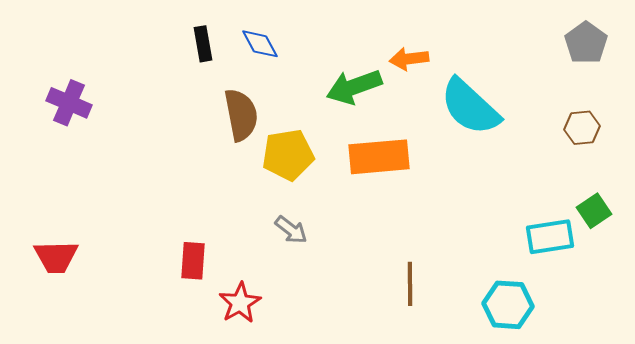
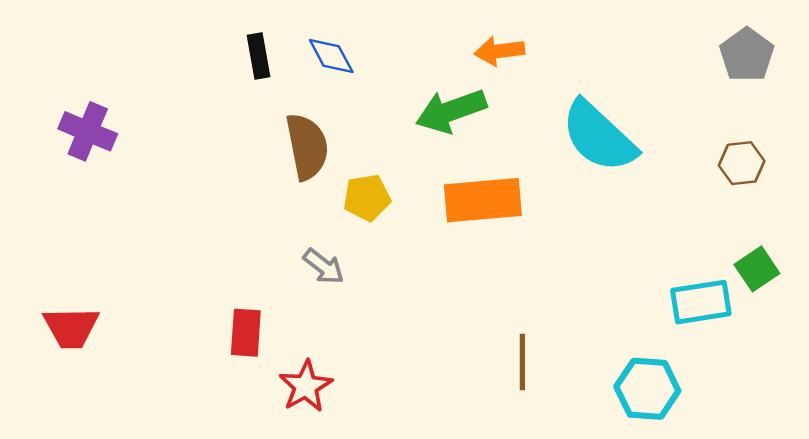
orange arrow: (409, 59) -> (499, 51), moved
yellow pentagon: (288, 155) -> (367, 198), size x0.7
gray arrow: (291, 230) -> (324, 266), moved

